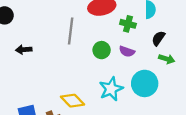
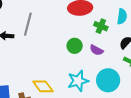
gray line: (71, 31) -> (28, 24), moved

